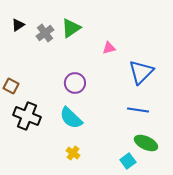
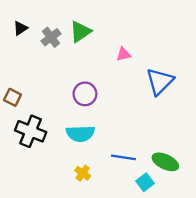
blue line: (138, 110) -> (123, 157), moved
cyan semicircle: (71, 118) -> (80, 134), turned -45

